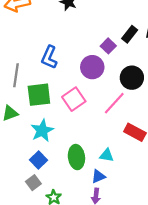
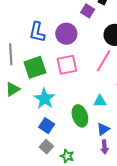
purple circle: (92, 67) -> (66, 34), moved
pink square: (74, 99) -> (67, 65), turned 35
cyan triangle: (107, 155) -> (100, 101), moved

